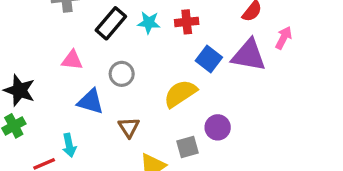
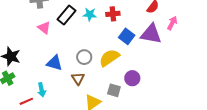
pink triangle: (72, 60) -> (44, 28), moved, turned 32
gray circle: (122, 74) -> (84, 57), moved
gray square: (187, 147) -> (114, 90), turned 32

